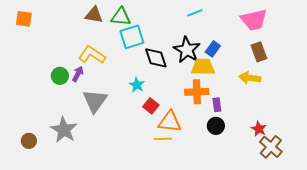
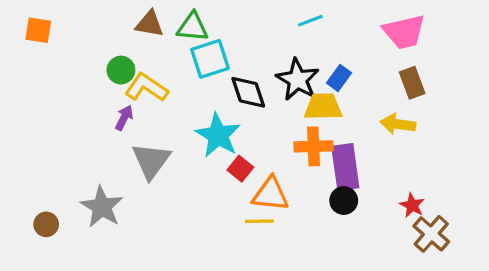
green circle: (60, 76) -> (121, 70), moved
cyan star: (137, 85) -> (218, 135), size x1.8
purple rectangle: (217, 105) -> (345, 167), size x2.0

